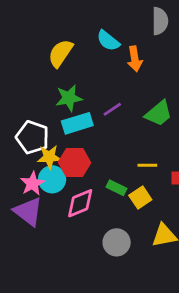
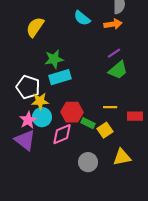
yellow semicircle: (60, 53) -> (35, 27), moved
orange arrow: (135, 59) -> (113, 24), moved, turned -90
purple line: (112, 109) -> (114, 53), moved
red hexagon: (75, 163) -> (72, 112), moved

